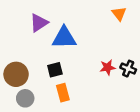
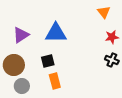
purple triangle: (39, 23) -> (21, 35), moved
red star: (108, 67) -> (112, 37), moved

